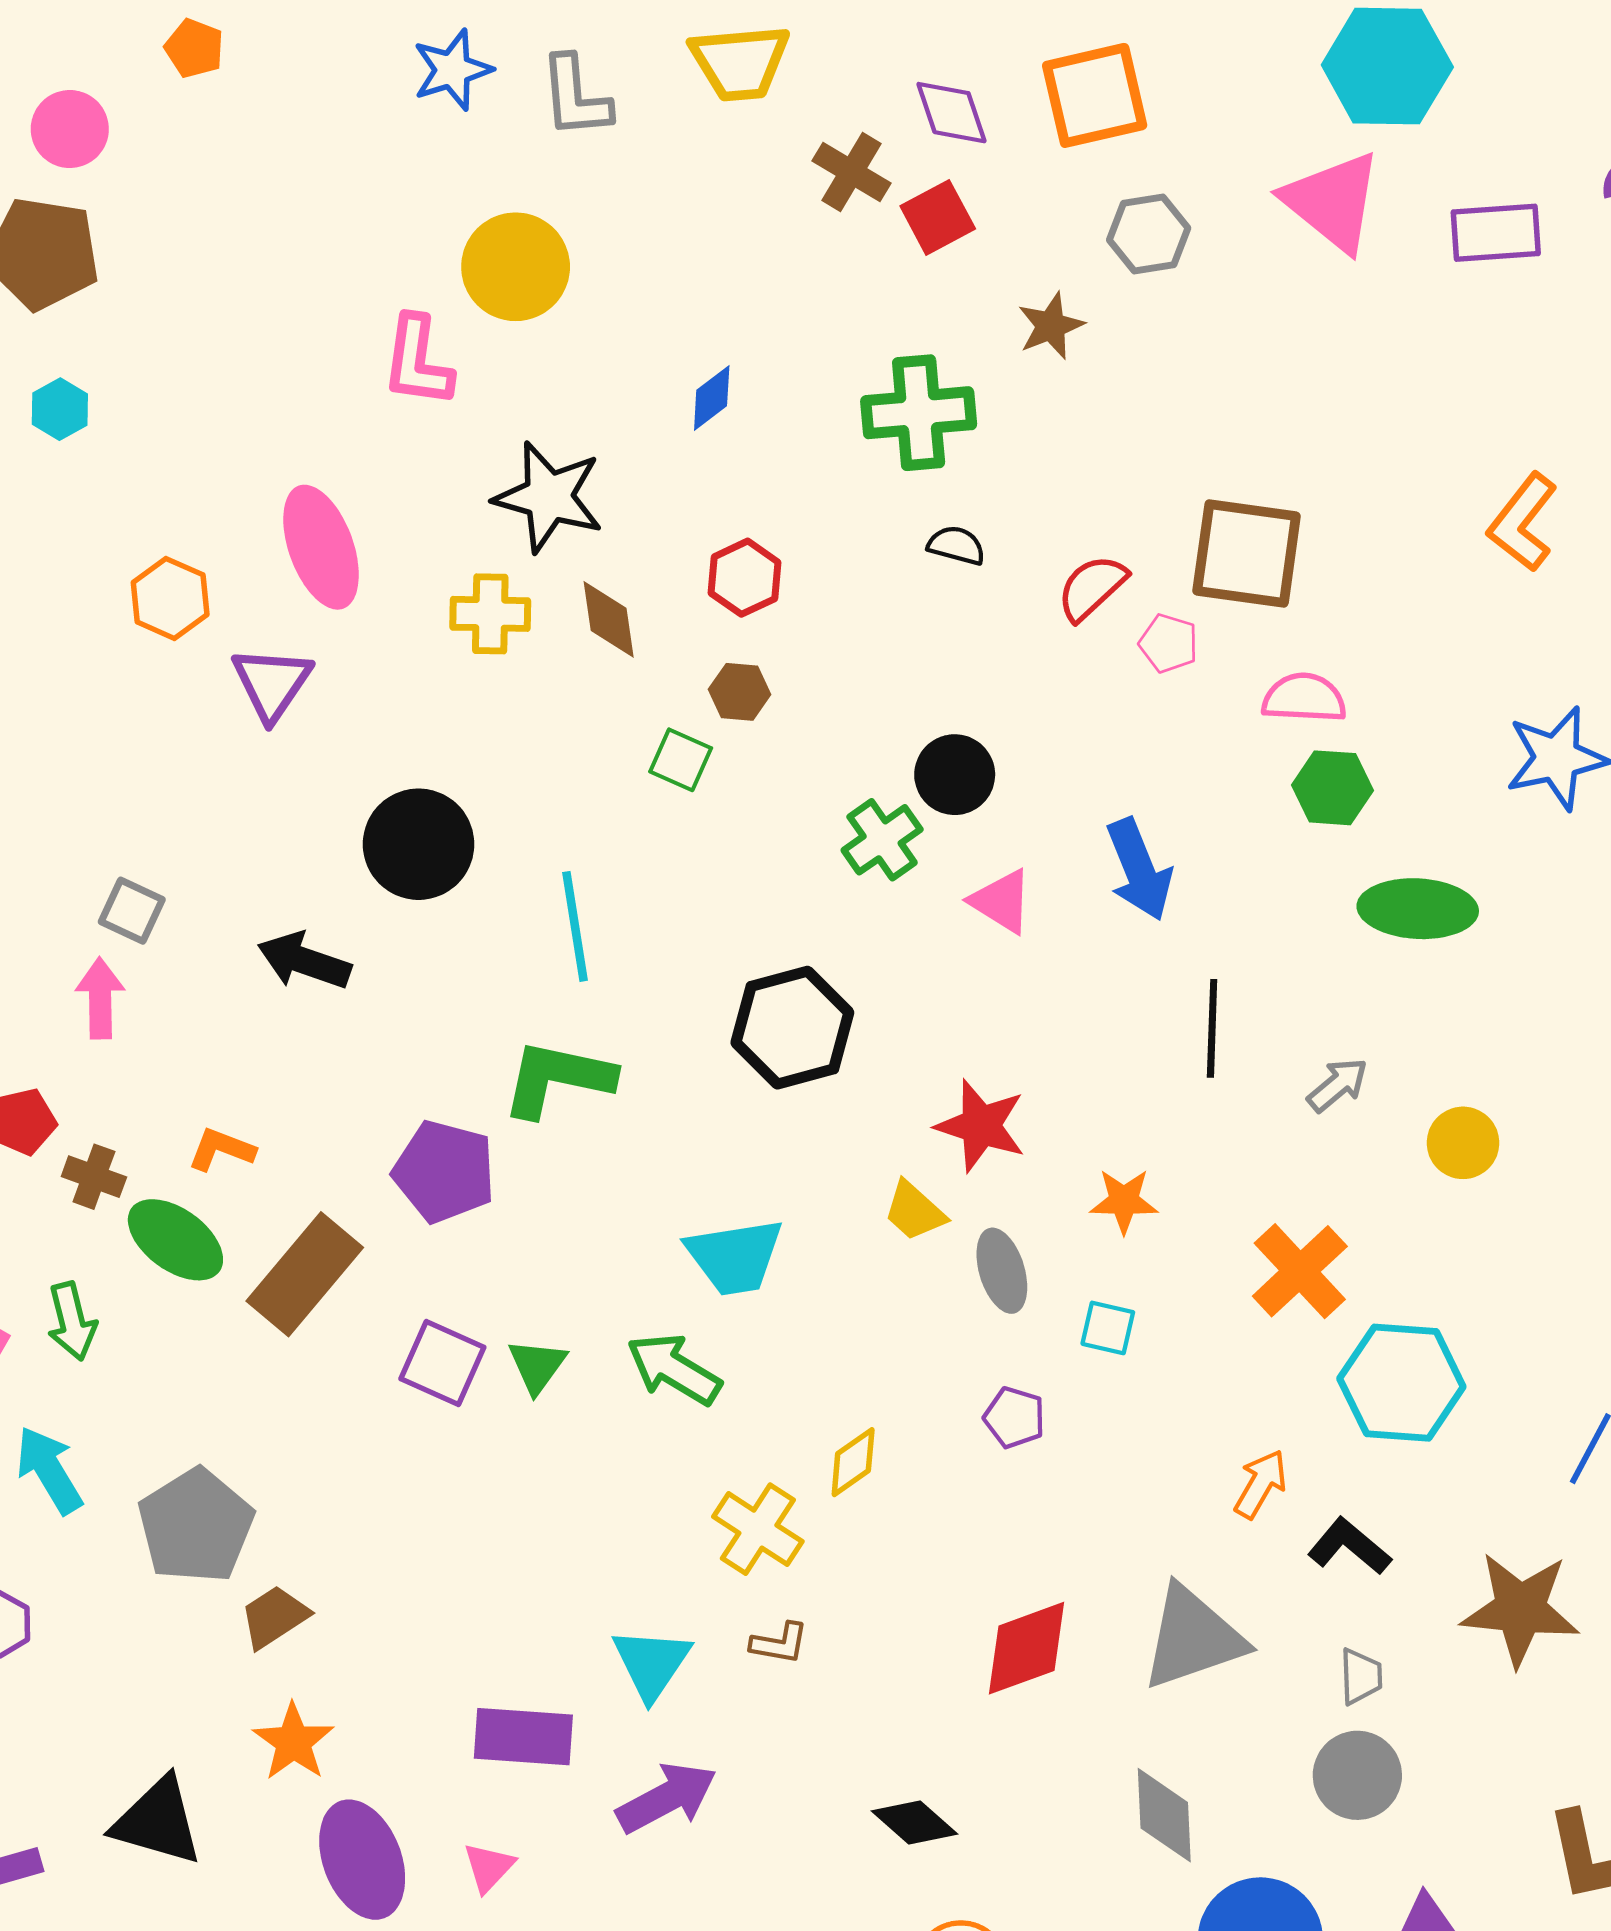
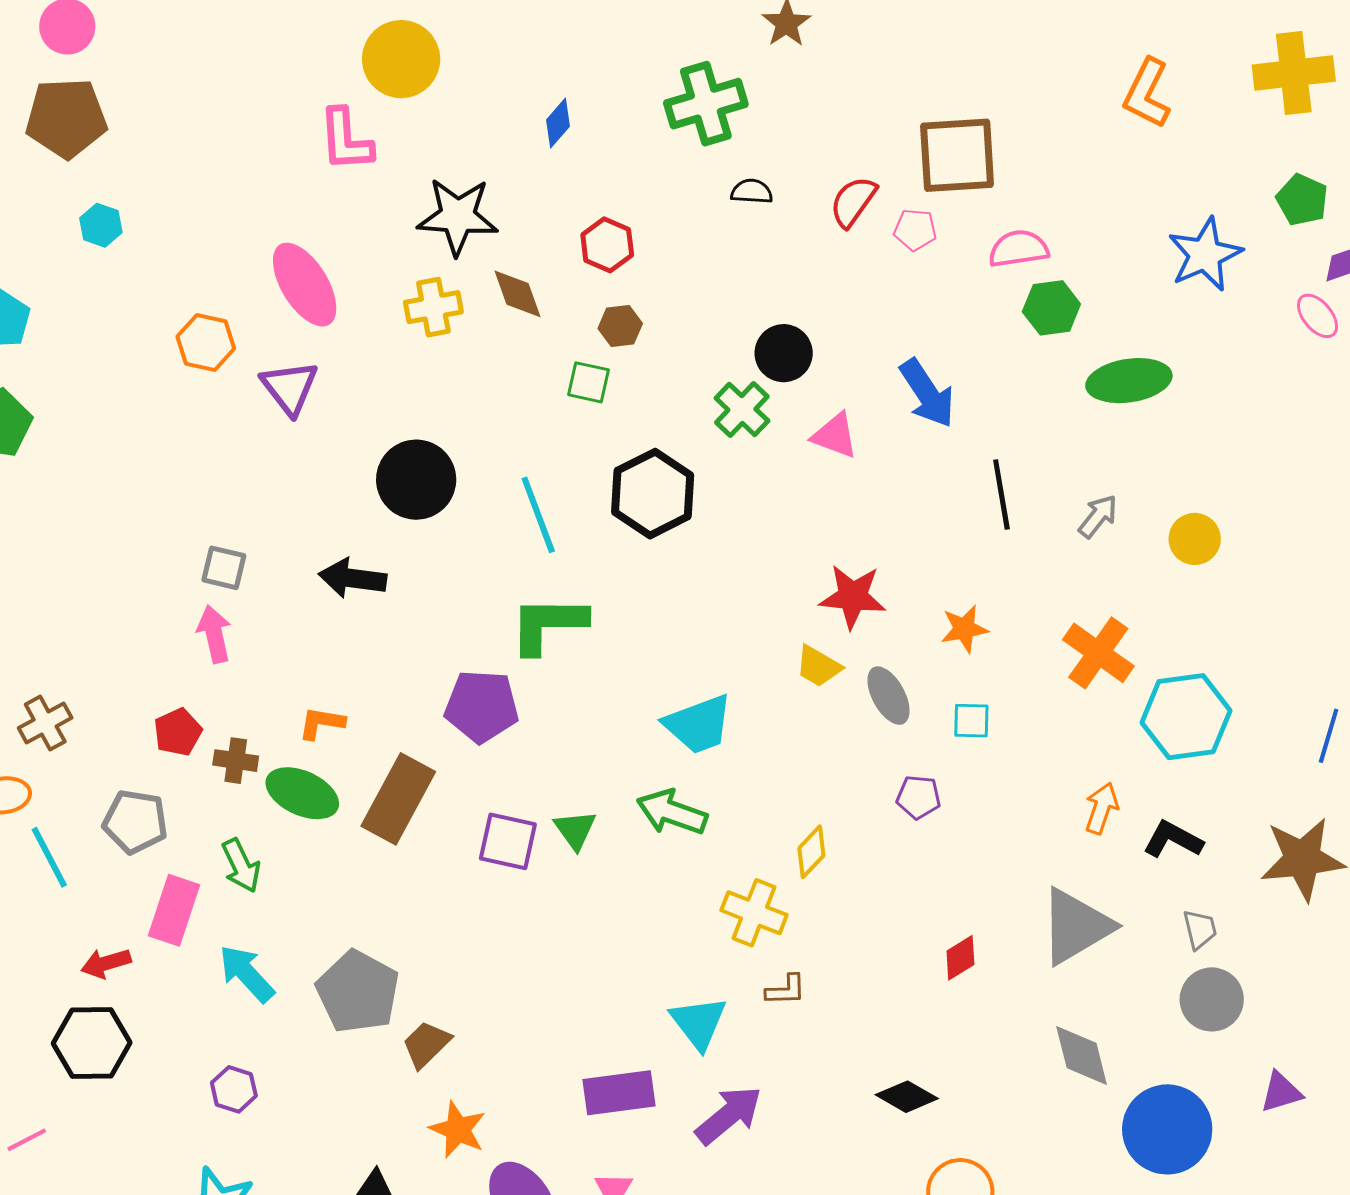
black hexagon: (792, 1028) -> (653, 494), moved
red diamond: (1027, 1648) -> (960, 958), size x0.6

